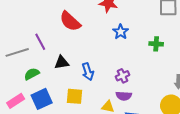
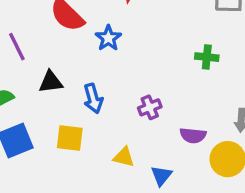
blue star: (121, 32) -> (108, 38), moved
purple semicircle: (124, 96) -> (193, 135), moved

